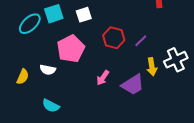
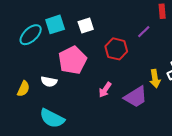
purple line: (141, 41) -> (144, 32), moved
cyan semicircle: (51, 106) -> (52, 118), size x1.4

